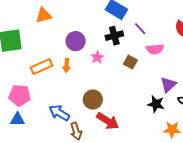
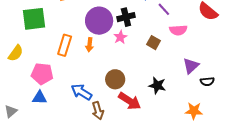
black cross: (114, 36) -> (126, 17), moved
purple circle: (76, 41) -> (99, 21), size x1.4
orange rectangle: (41, 66) -> (65, 45), turned -50
black star: (156, 104) -> (157, 85), moved

